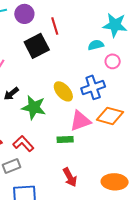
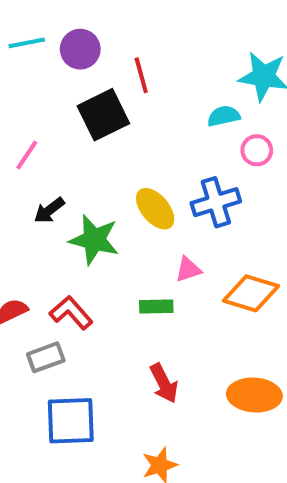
orange diamond: (110, 116) -> (251, 293), moved
pink triangle: (80, 121) -> (188, 269), size x0.6

